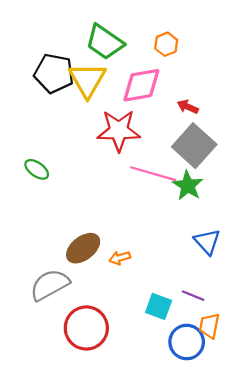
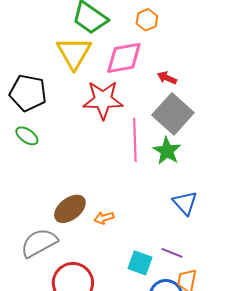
black pentagon: (54, 73) -> (28, 93), moved
pink line: (153, 174) -> (135, 140), turned 72

